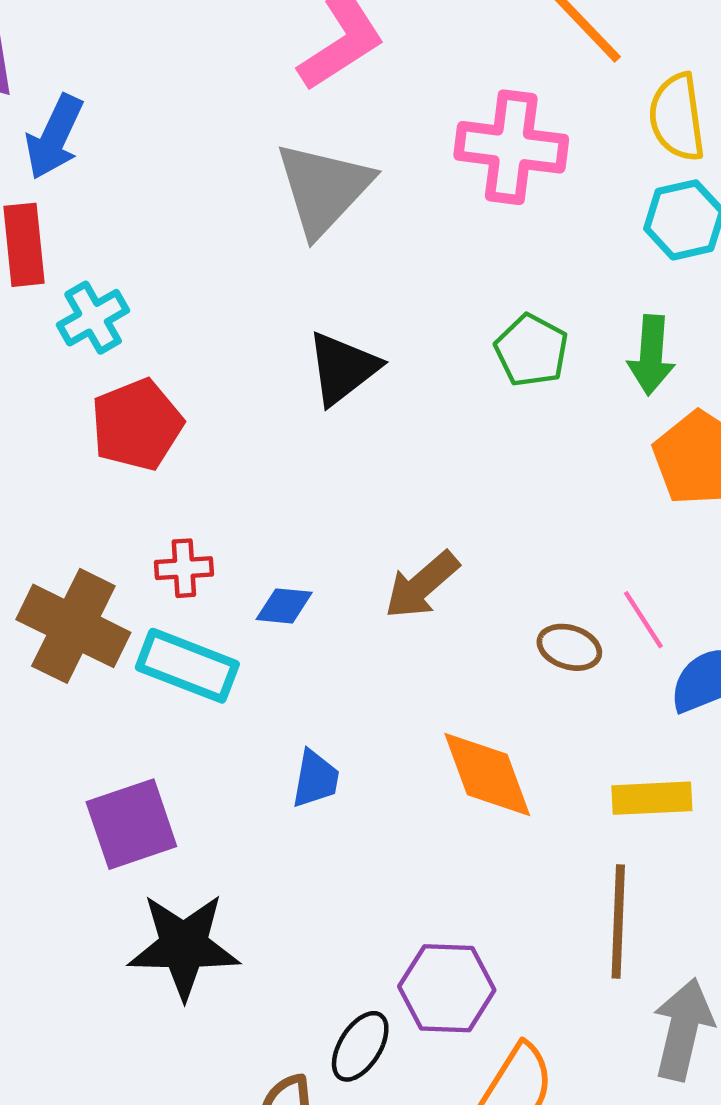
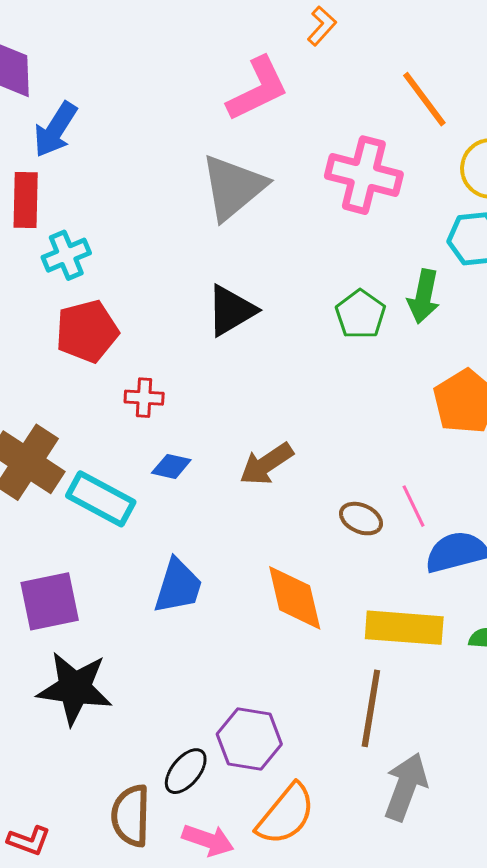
green arrow: (651, 355) -> (424, 296), moved
red cross: (184, 568) -> (144, 398), moved
blue trapezoid: (315, 779) -> (178, 586), size x1.4
yellow rectangle: (652, 798) -> (404, 628), size x1.4

